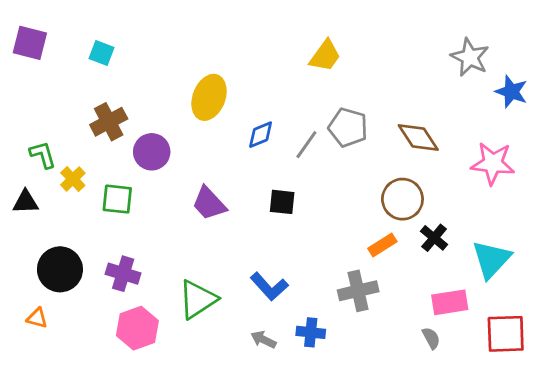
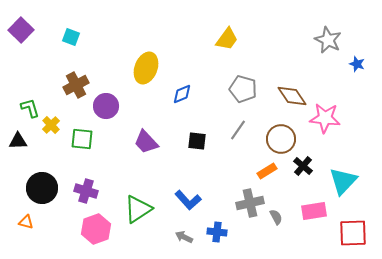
purple square: (30, 43) -> (21, 30), turned 30
blue star: (511, 92) -> (357, 64), size x0.7
gray line: (306, 145) -> (238, 130), moved
pink star: (493, 163) -> (325, 118), moved
gray semicircle: (431, 338) -> (276, 217), moved

